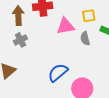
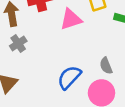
gray semicircle: (85, 38) -> (106, 66), moved

